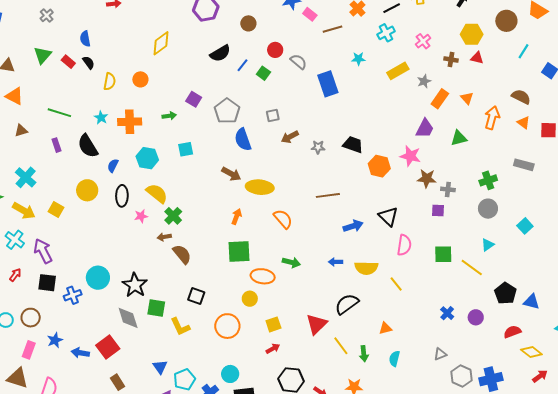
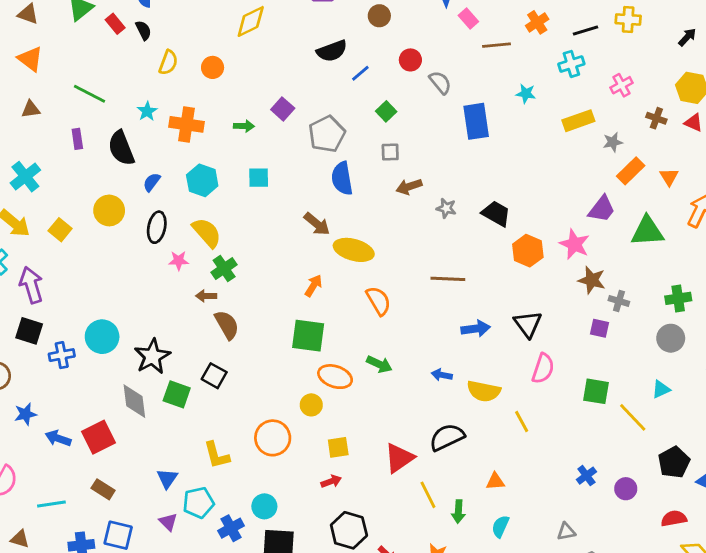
green square: (263, 73) -> (386, 111), moved
green triangle: (459, 138) -> (647, 231), size x1.4
black square: (196, 296) -> (214, 376), moved
yellow L-shape: (180, 327) -> (217, 455), moved
brown rectangle: (117, 382) -> (103, 489), turned -35

